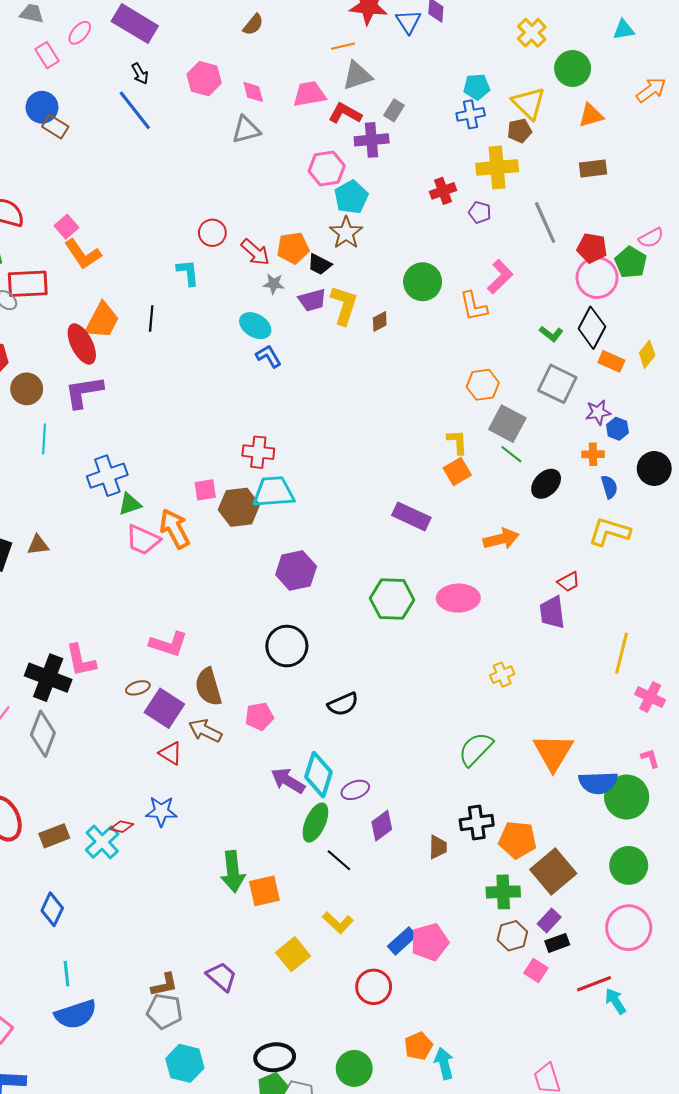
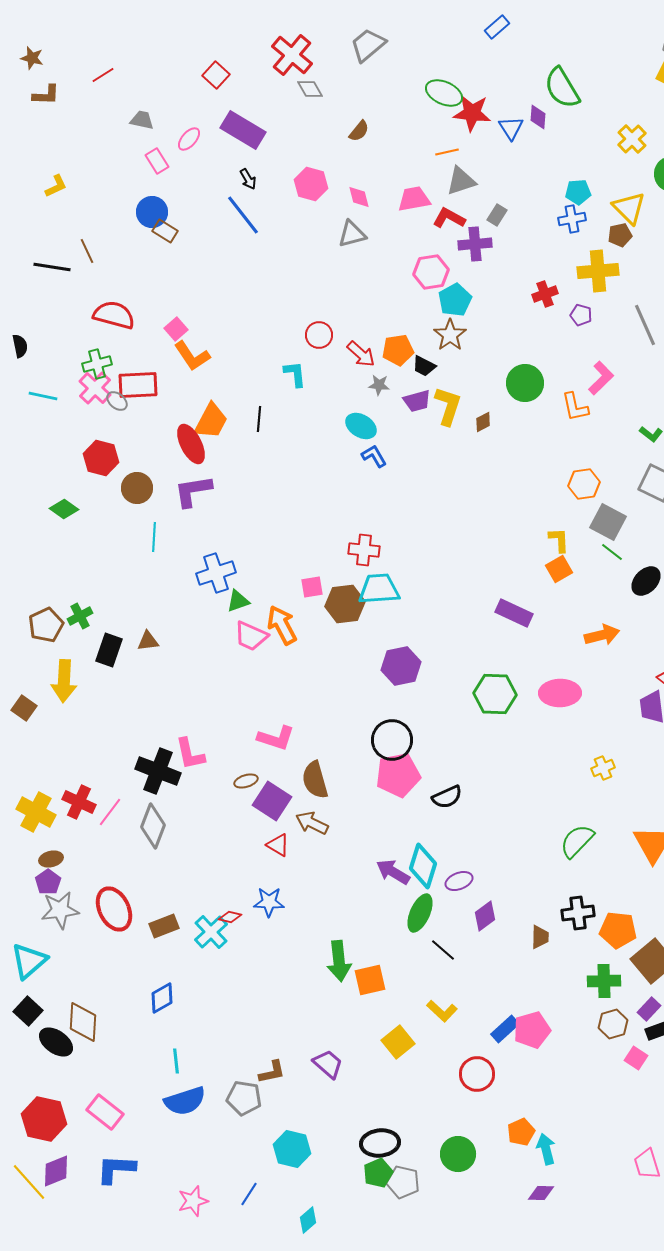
pink pentagon: (259, 716) -> (398, 775), moved, size x1.6
blue diamond: (52, 909) -> (162, 998), turned 36
gray pentagon: (164, 1011) -> (244, 1098), moved

